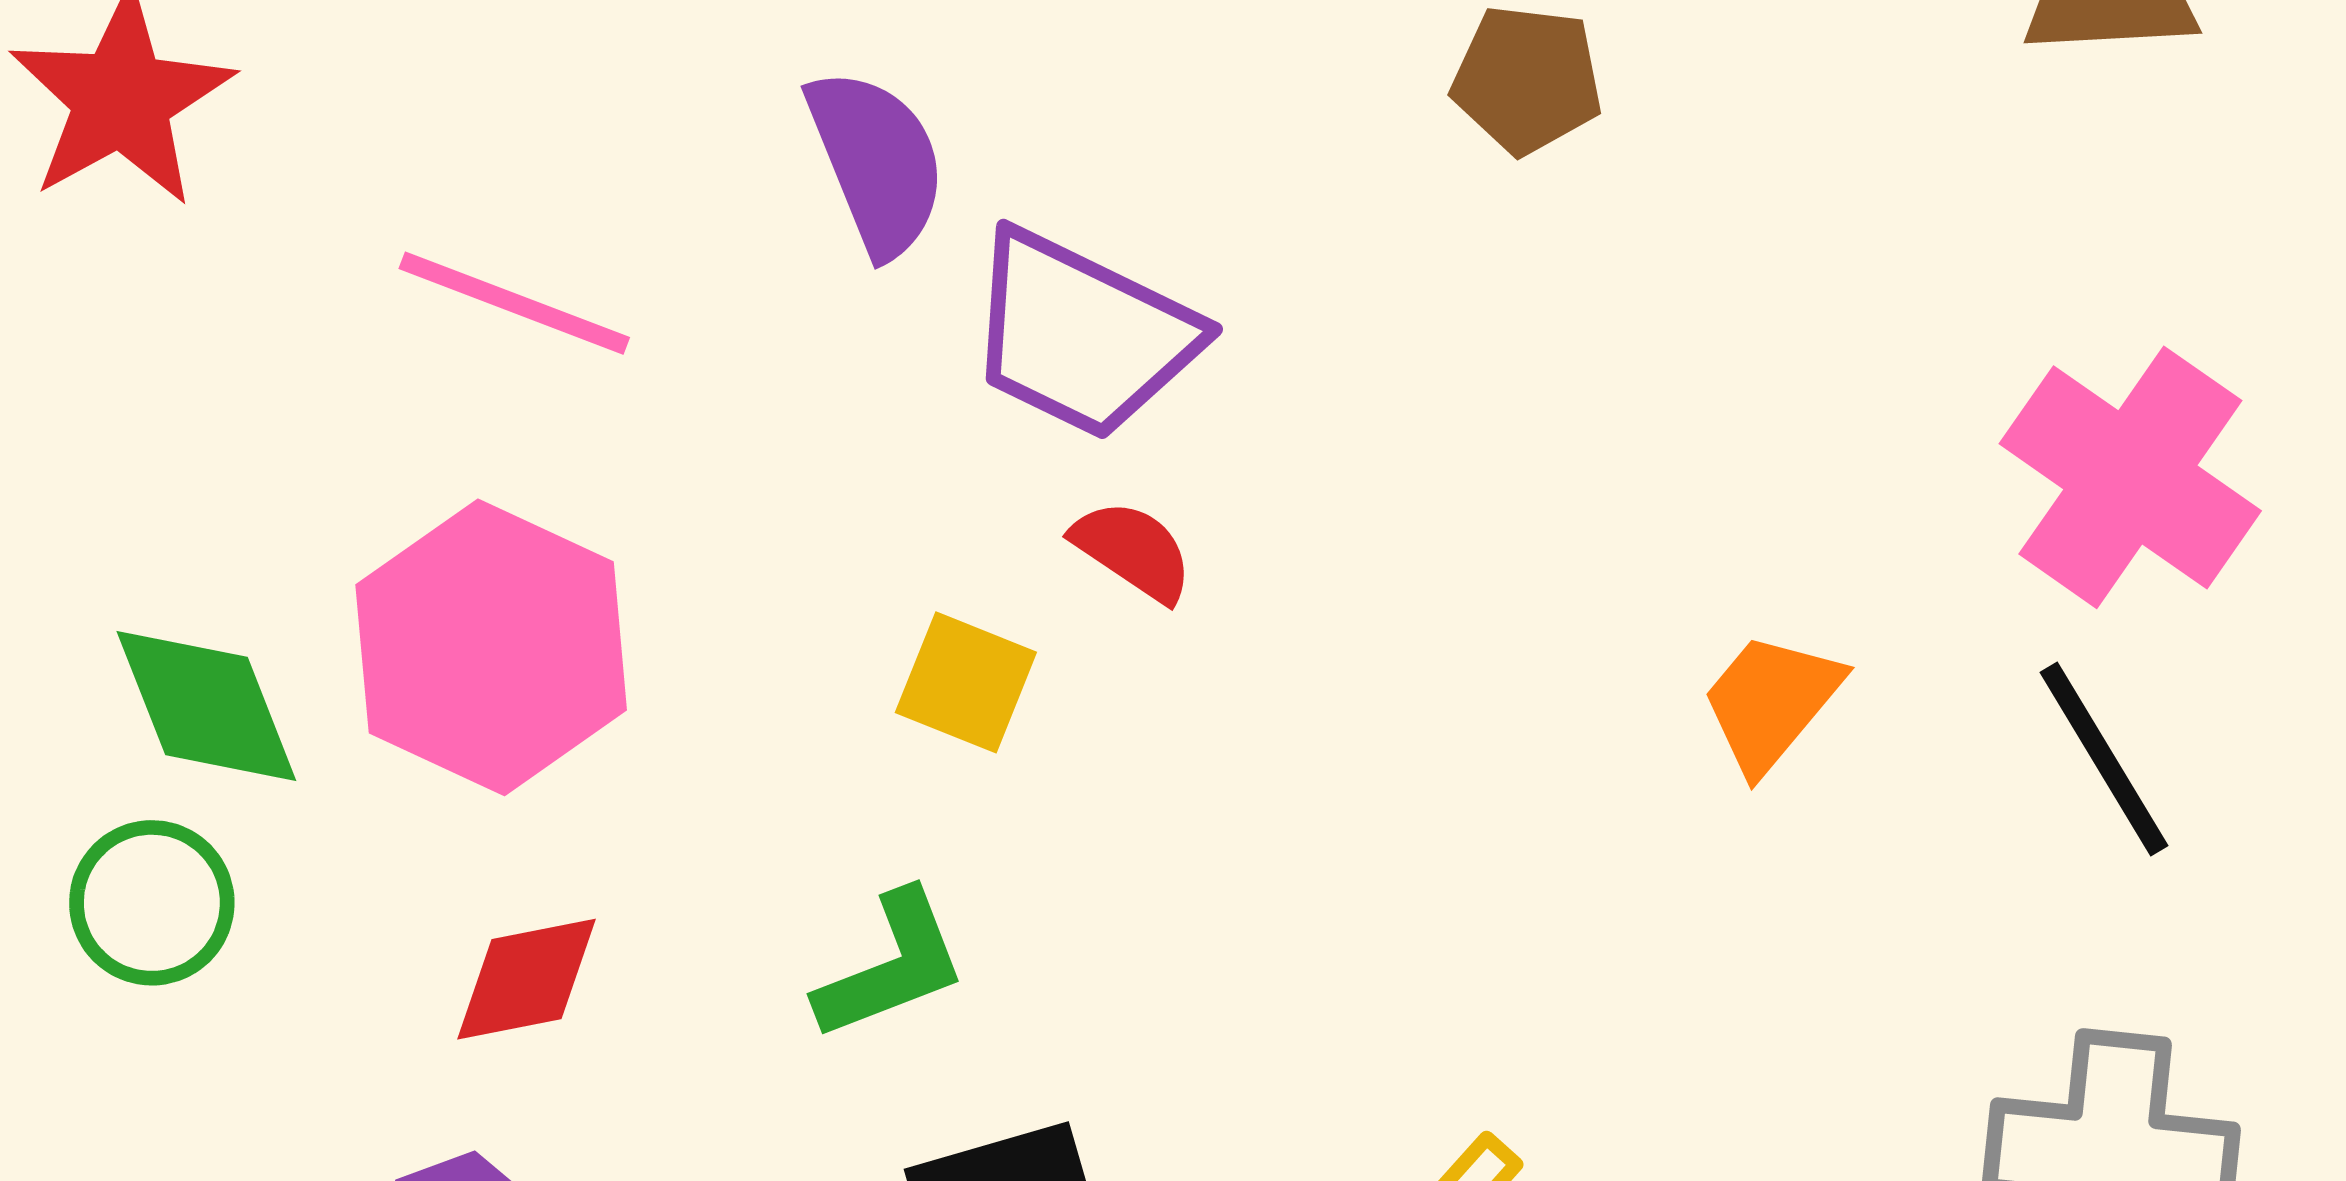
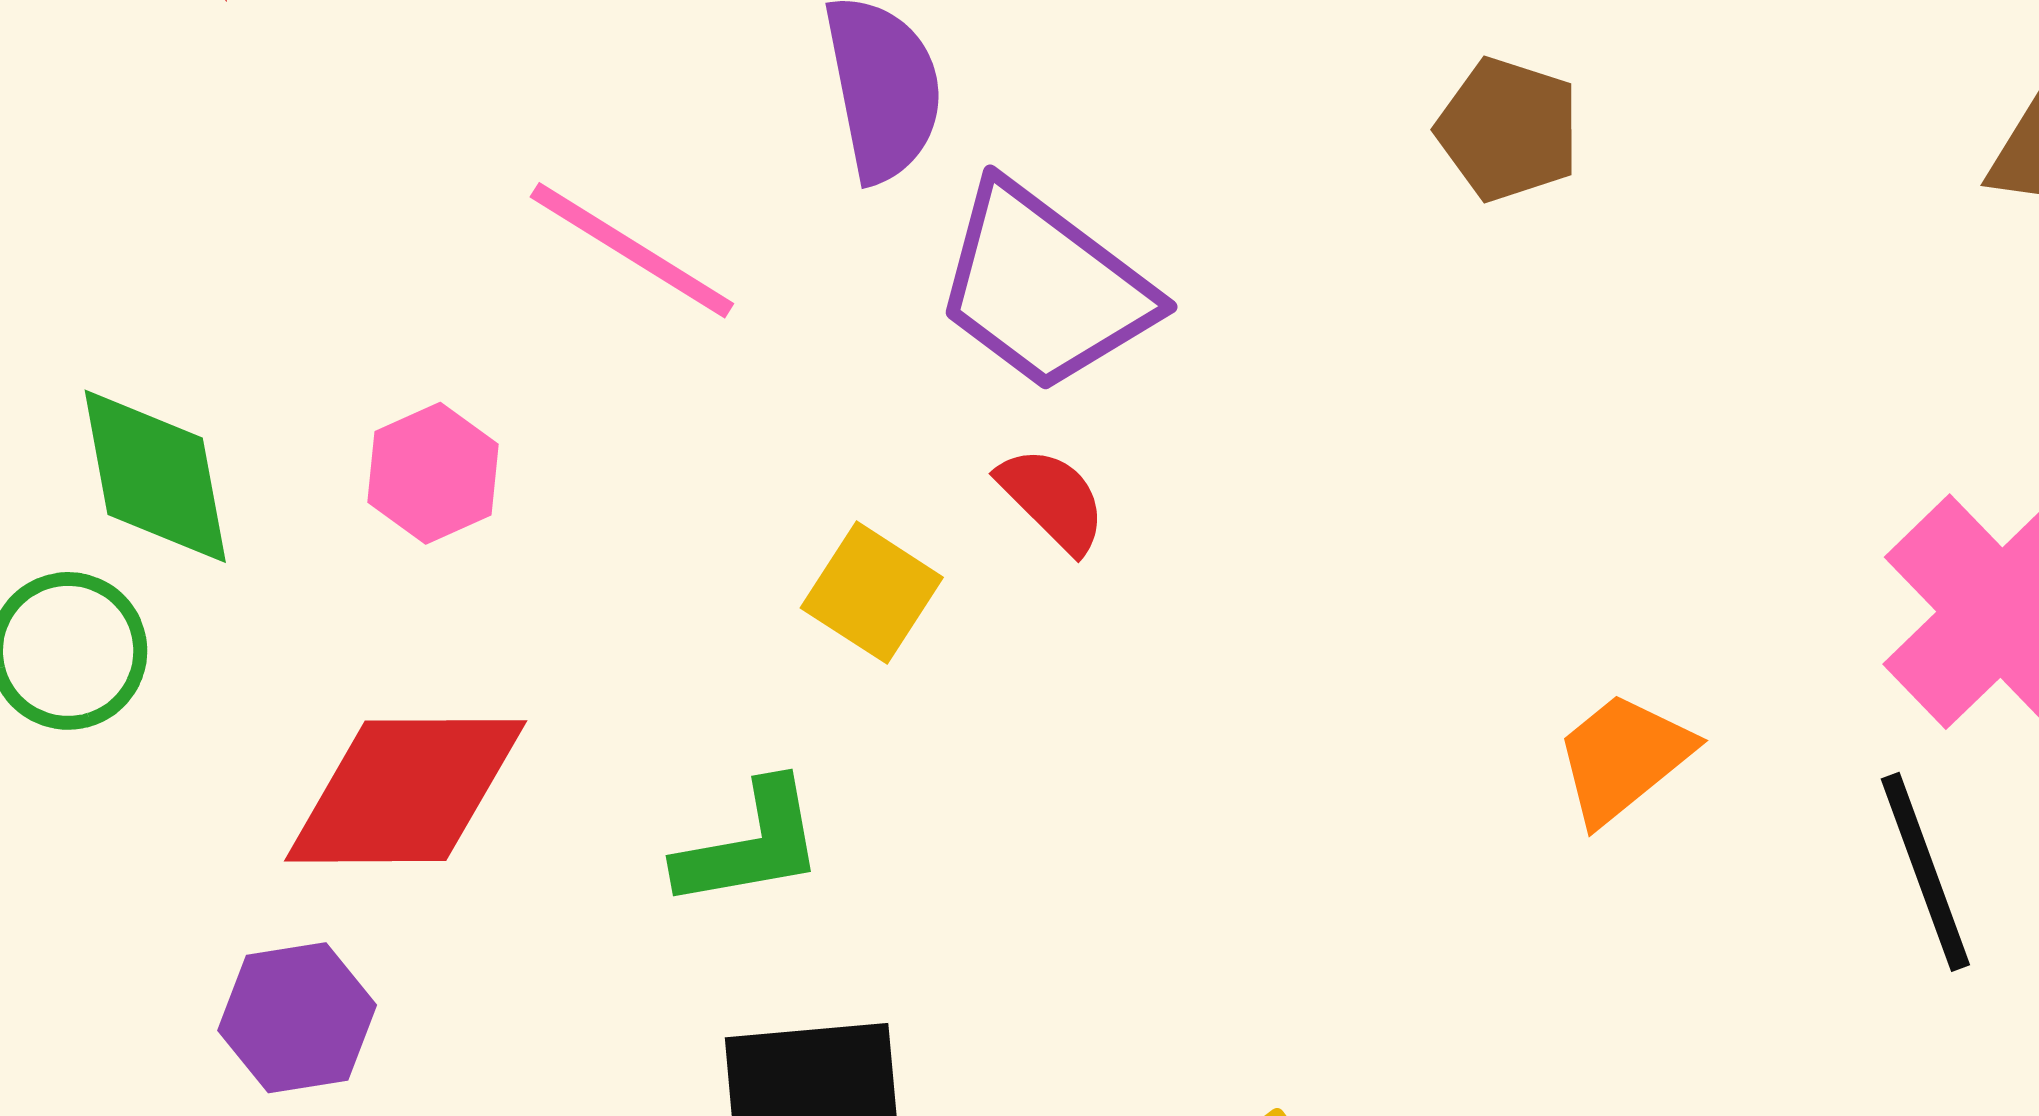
pink line: (514, 303) -> (632, 250), moved
pink hexagon: (491, 647) -> (433, 473), size x0.5
red diamond: (526, 979) -> (406, 791), size x1.6

